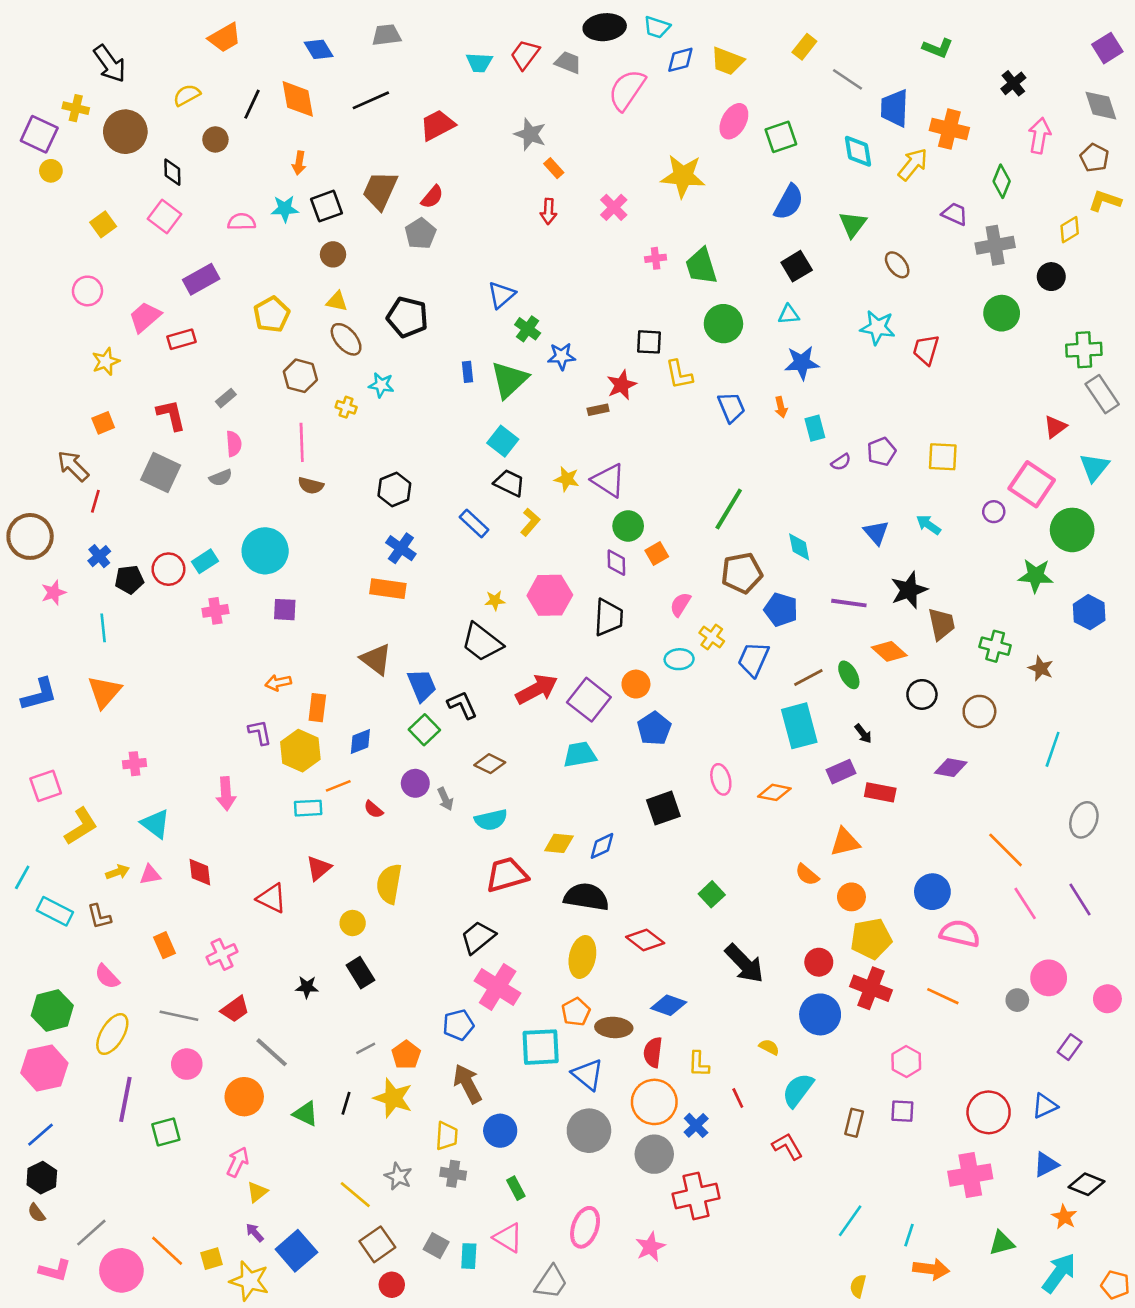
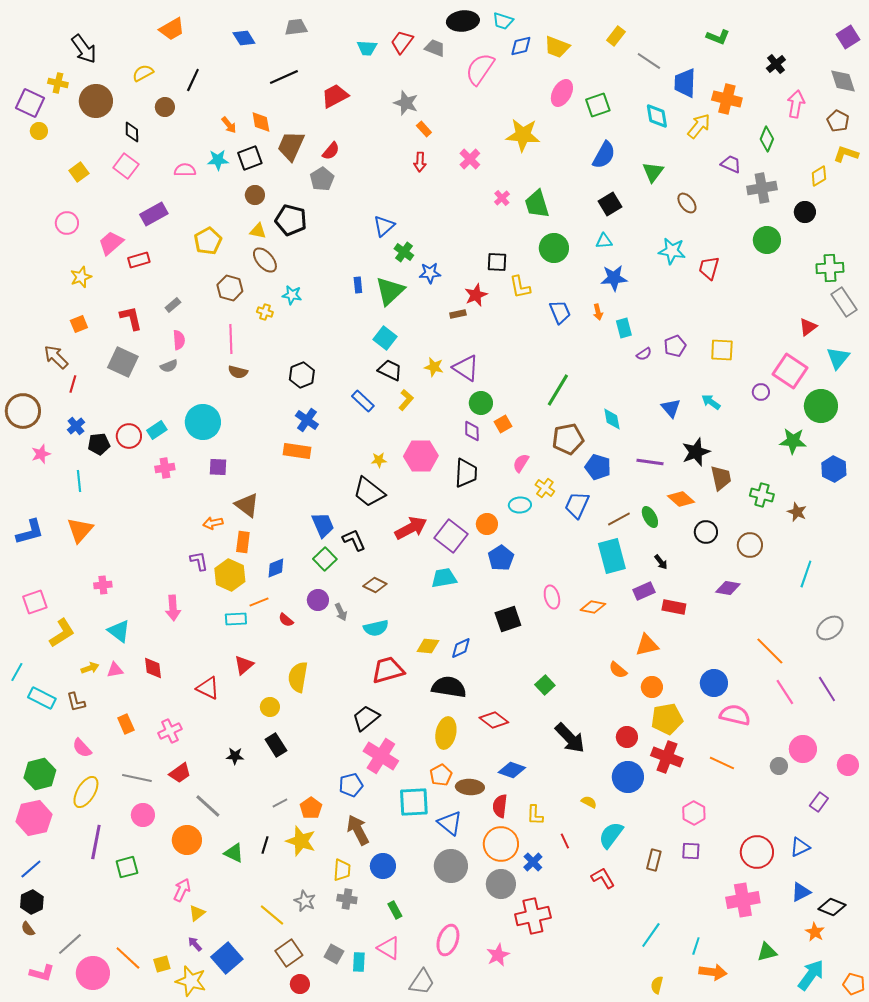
orange diamond: (298, 99) -> (261, 122), moved, size x0.7
orange arrow: (299, 163) -> (229, 125), turned -48
pink cross: (656, 258) -> (502, 198), turned -35
black pentagon: (407, 317) -> (291, 220), moved
brown triangle: (376, 659) -> (247, 505), moved
gray ellipse: (1084, 820) -> (830, 628), turned 32

